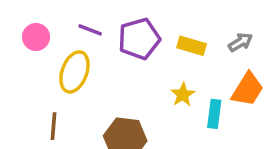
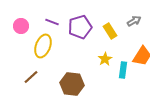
gray arrow: (240, 42) -> (134, 21), moved
yellow rectangle: (192, 46) -> (110, 31), turned 42
brown line: (53, 126) -> (31, 77), turned 42

